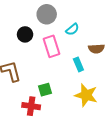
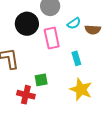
black circle: (25, 34) -> (27, 24), size x1.5
brown semicircle: (96, 49) -> (93, 30), moved

